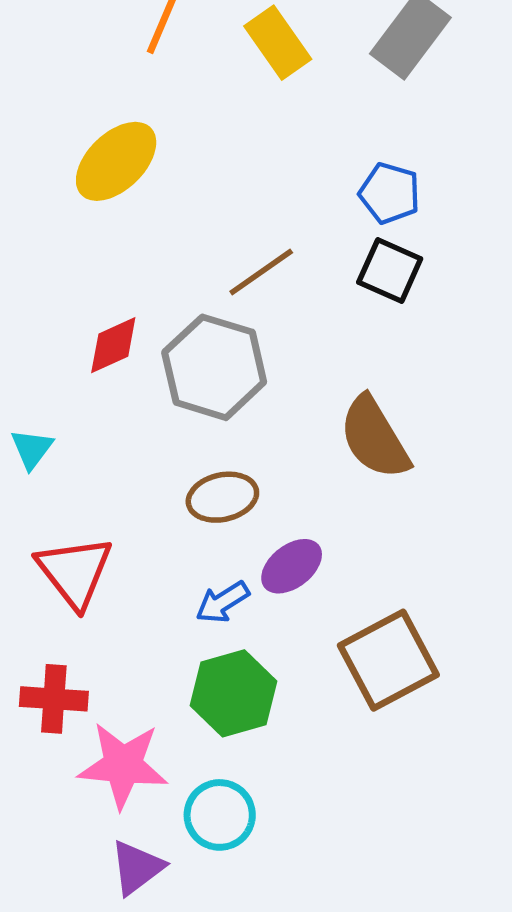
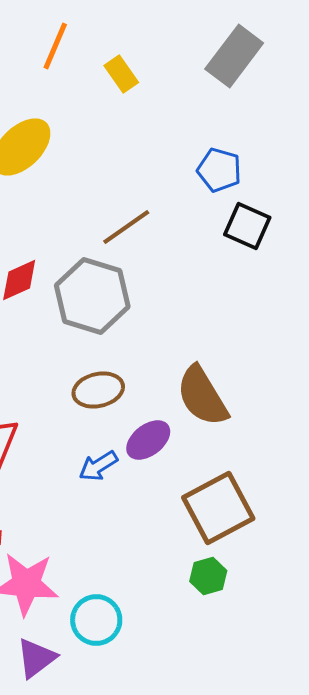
yellow rectangle: (278, 43) -> (121, 74), moved, size x0.7
black square: (390, 271) -> (247, 226), moved
brown semicircle: (374, 438) -> (202, 396), moved
green hexagon: (234, 693) -> (208, 576), moved, size x0.6

